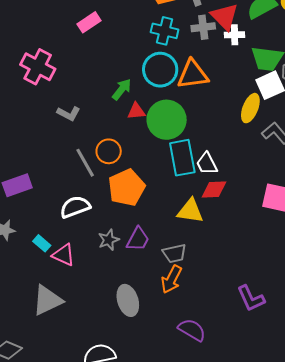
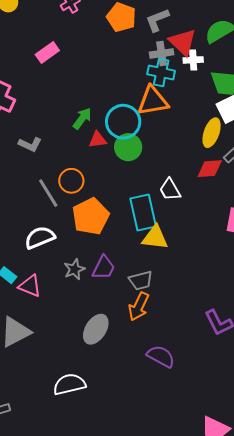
cyan cross: (165, 31) -> (161, 73), moved
cyan circle: (160, 70) -> (123, 122), moved
green circle: (167, 120) -> (128, 147), size x0.7
cyan rectangle: (182, 158) -> (143, 213), moved
red diamond: (214, 189) -> (210, 169), moved
gray ellipse: (128, 300) -> (96, 329), turned 52

